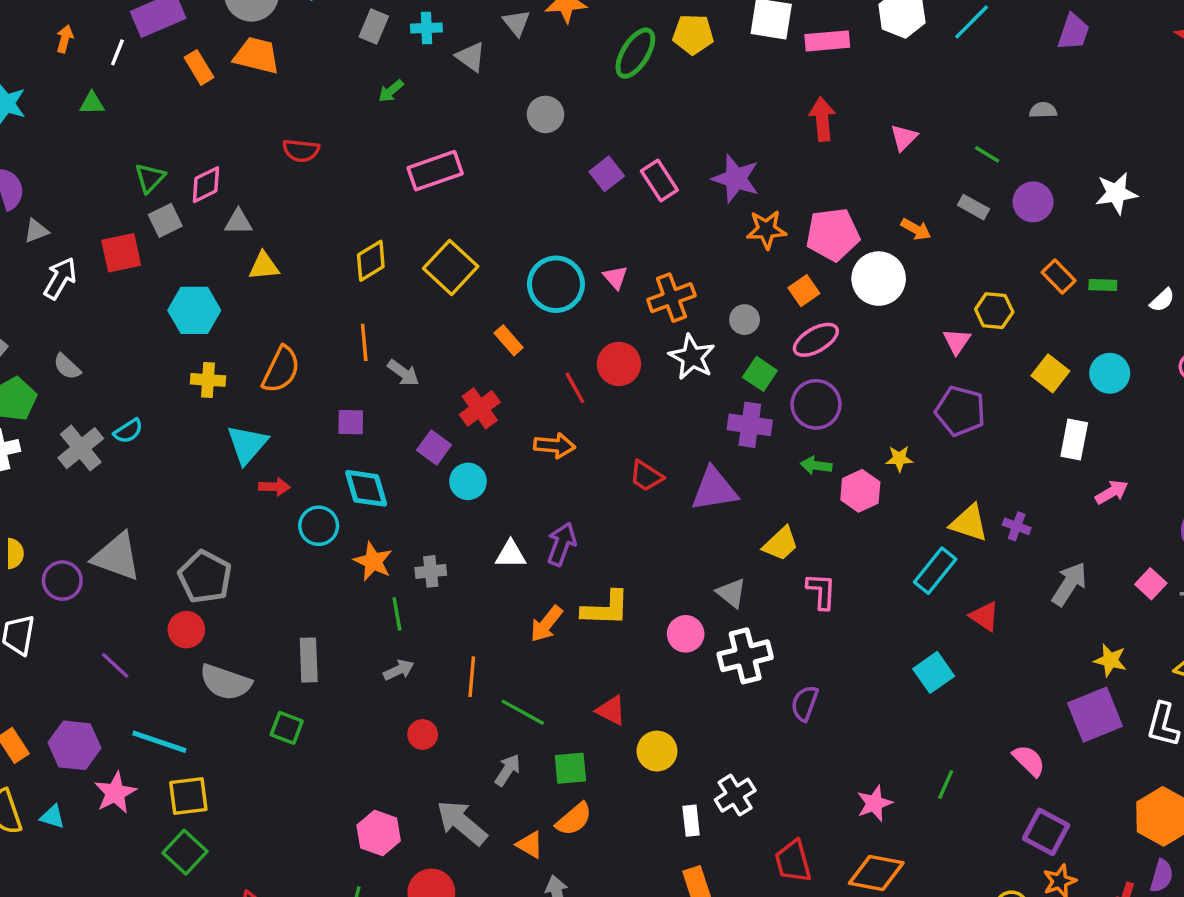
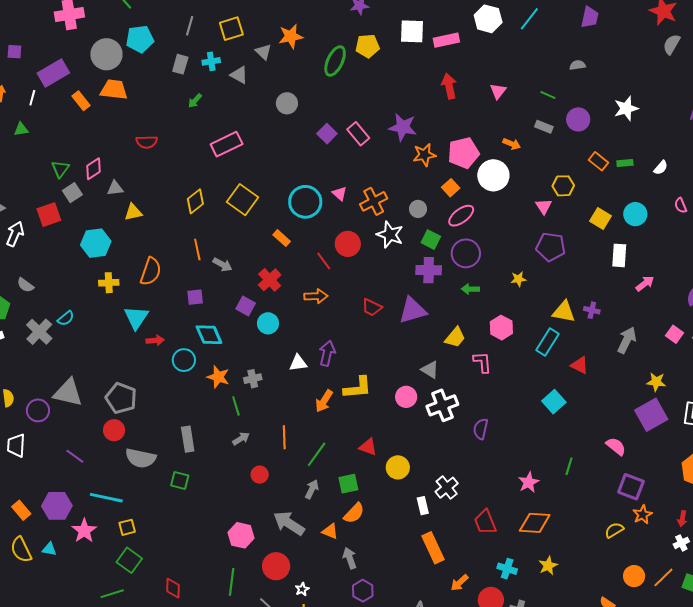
pink hexagon: (860, 491) -> (501, 328), moved
green line: (523, 712) -> (317, 454), turned -76
yellow square: (188, 796) -> (127, 527), size x0.7

